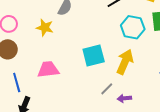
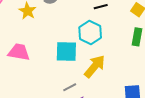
cyan hexagon: (133, 27) -> (90, 32), moved

